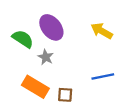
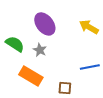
green semicircle: (23, 39) -> (15, 44), moved
brown square: (65, 95) -> (65, 88), moved

